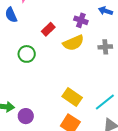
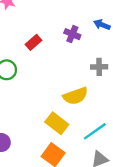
yellow semicircle: (73, 43) -> (76, 96), moved

